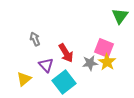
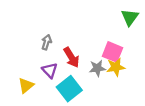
gray arrow: (35, 39) -> (47, 42), moved, turned 40
yellow star: (107, 62) -> (116, 67), turned 30

